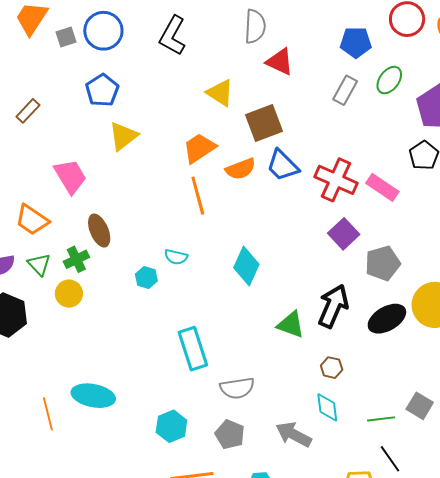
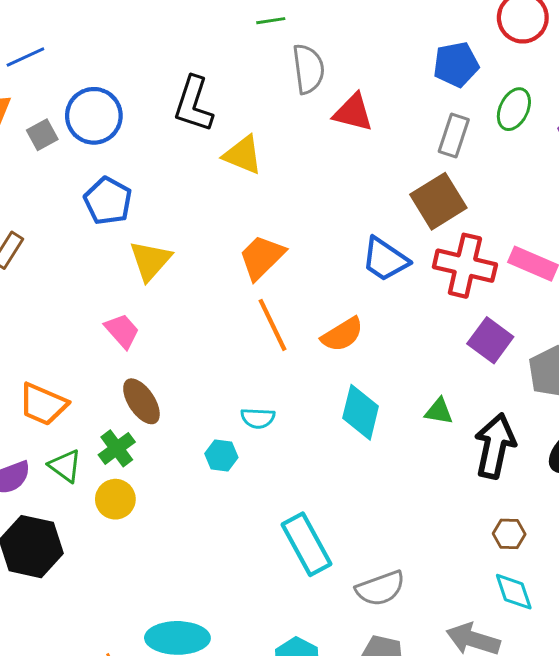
yellow triangle: (220, 93) -> (243, 155), moved
brown square: (264, 123) -> (438, 201), moved
orange semicircle: (241, 169) -> (342, 334), moved
pink trapezoid: (70, 176) -> (122, 331), moved, size x0.7
green triangle: (291, 325) -> (439, 411), moved, size x0.7

